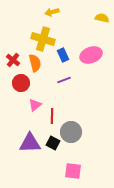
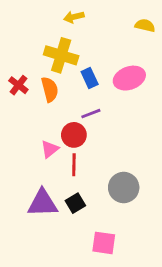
red circle: (21, 83) -> (74, 135), moved
gray circle: (71, 132) -> (124, 188), moved
black square: (53, 143) -> (75, 203), turned 32

